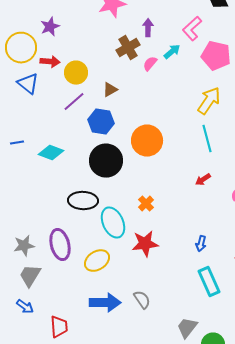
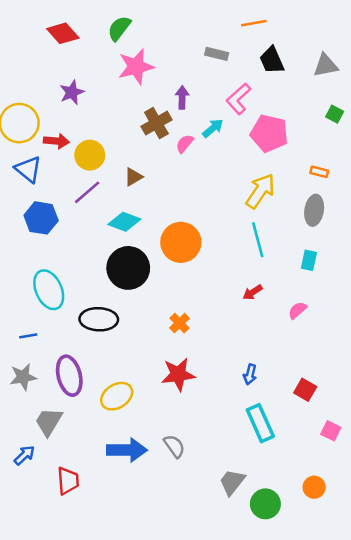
purple star: (50, 27) -> (72, 92), moved
blue hexagon: (101, 122) -> (41, 218), moved
blue line: (17, 143) -> (28, 336), moved
cyan diamond: (51, 153) -> (124, 222), moved
cyan ellipse: (113, 223) -> (49, 290), moved
gray trapezoid: (30, 276) -> (49, 422), moved
blue arrow: (25, 307) -> (24, 455), turned -78

